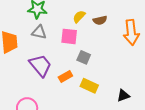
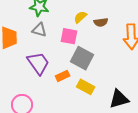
gray square: (84, 57) -> (82, 58), size x1.6
black triangle: (123, 96) -> (119, 99), size x1.5

